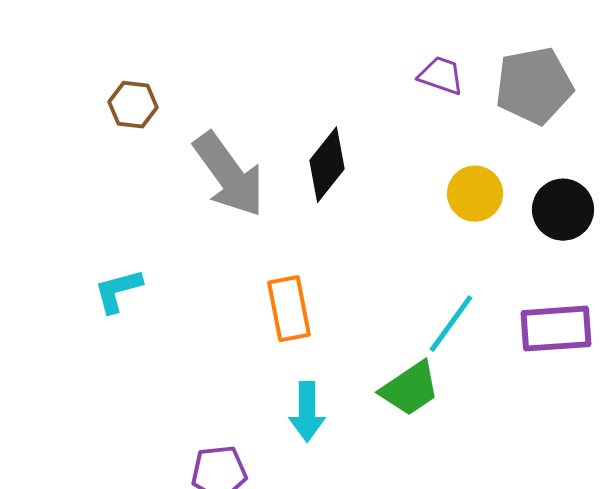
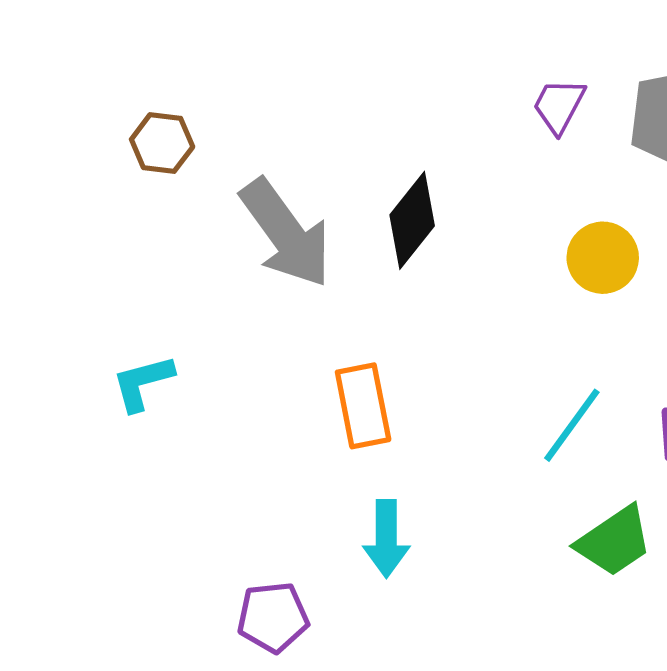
purple trapezoid: (441, 76) -> (559, 106), turned -81
green trapezoid: (410, 389) -> (614, 541), moved

